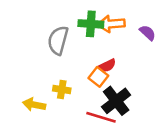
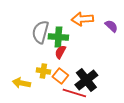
green cross: (91, 24) -> (58, 37), moved
red semicircle: (107, 66) -> (60, 52), moved, turned 144
orange square: (98, 77) -> (60, 76), moved

